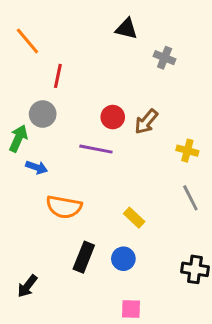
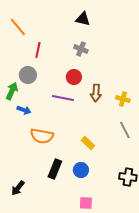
gray cross: (165, 58) -> (81, 49), moved
brown arrow: (146, 122) -> (96, 93), moved, turned -36

